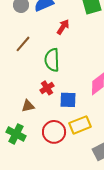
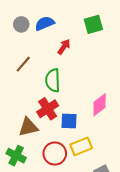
red cross: (47, 88) -> (48, 109), size x1.5
brown triangle: (28, 106) -> (28, 127), size x1.5

